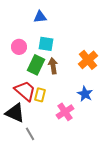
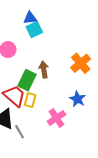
cyan square: (46, 44) -> (34, 29), moved, turned -35
green rectangle: (36, 65) -> (27, 80), moved
gray line: (30, 134) -> (20, 132), moved

